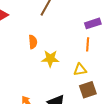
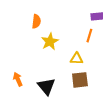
yellow star: (50, 59) -> (50, 42), turned 30

